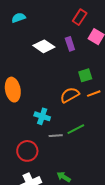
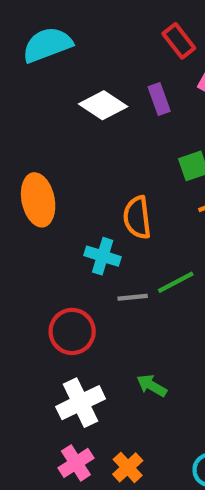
red rectangle: (80, 17) -> (179, 41), turned -70
cyan semicircle: (19, 18) -> (47, 45), size x1.6
orange semicircle: (70, 95) -> (137, 217), moved, turned -66

